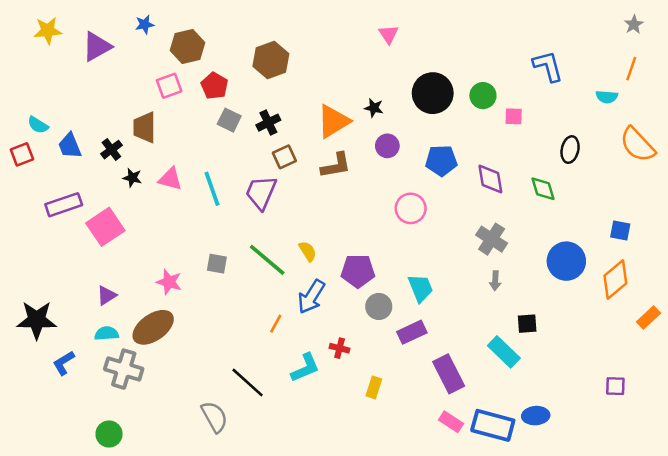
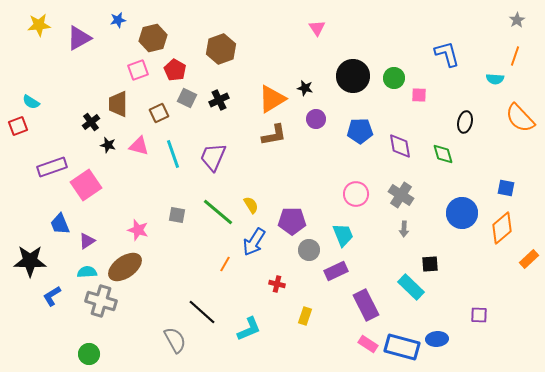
blue trapezoid: (70, 146) -> (60, 224), moved
brown square: (284, 157) -> (159, 113), moved
pink circle: (411, 208) -> (356, 194), moved
cyan L-shape: (305, 368) -> (249, 329), moved
purple square: (615, 386) -> (479, 315), moved

